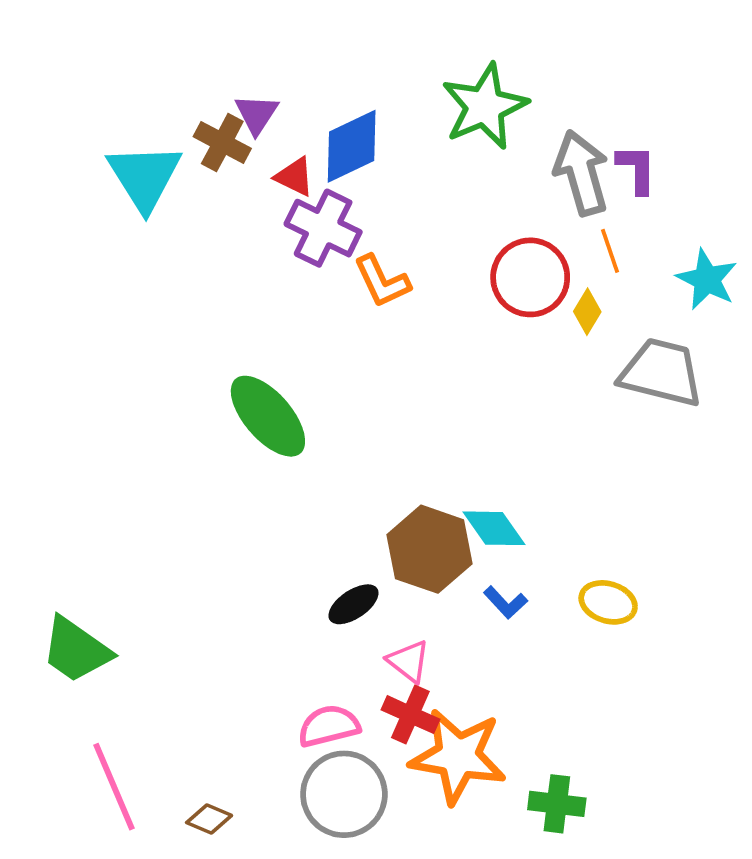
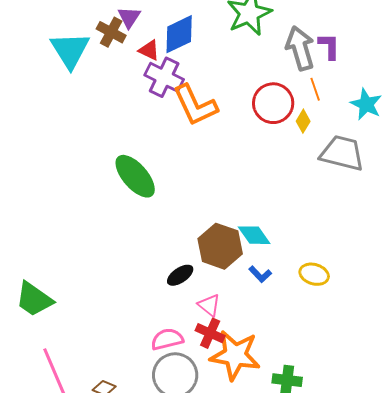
orange L-shape: (382, 281) -> (195, 105), size x1.5

